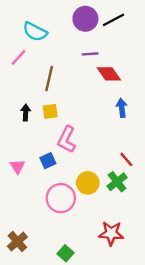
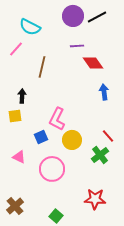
yellow square: (50, 111) -> (15, 116), moved
pink triangle: (17, 166) -> (19, 157), moved, turned -32
yellow circle: (88, 183) -> (72, 140), moved

